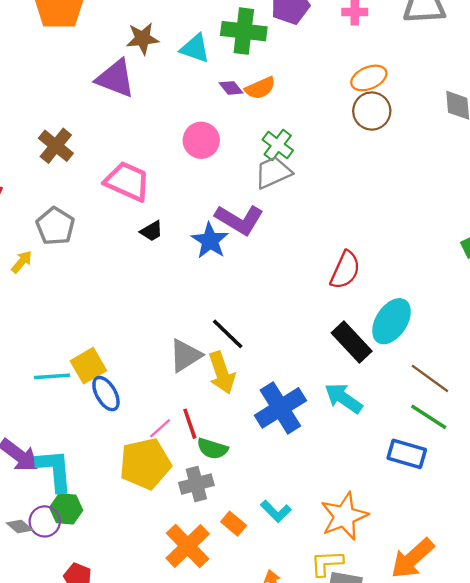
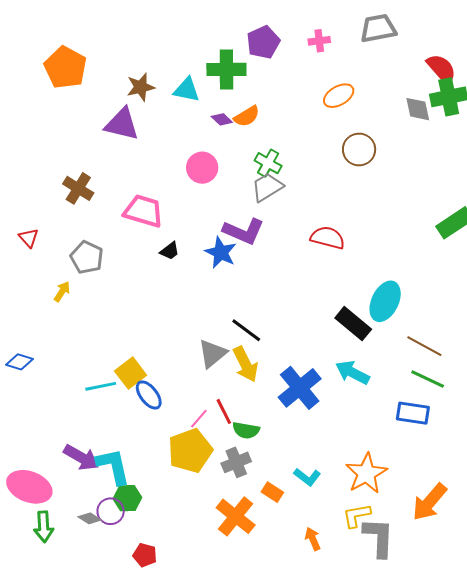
brown circle: (372, 111) -> (359, 150), moved
red semicircle: (345, 270) -> (328, 238), moved, turned -92

